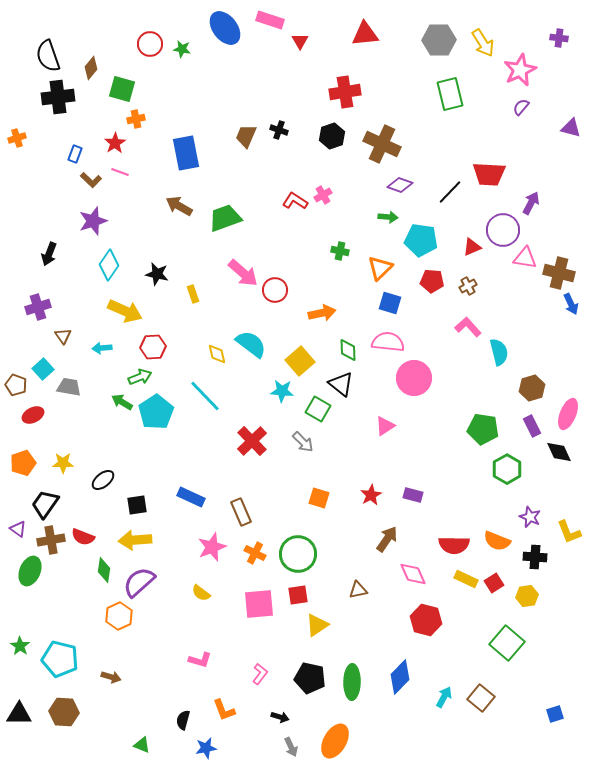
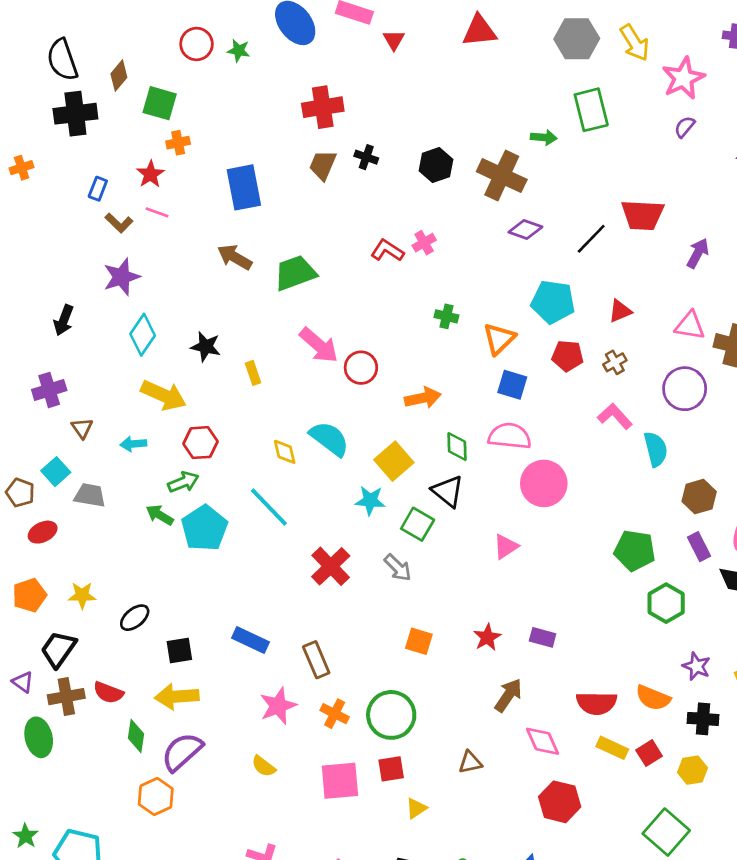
red cross: (345, 92) -> (323, 107), moved
green arrow: (388, 217) -> (544, 137), moved
purple circle: (503, 230) -> (685, 389), moved
green ellipse: (30, 571) -> (39, 737), turned -36
yellow triangle: (317, 625) -> (416, 808), size x0.7

